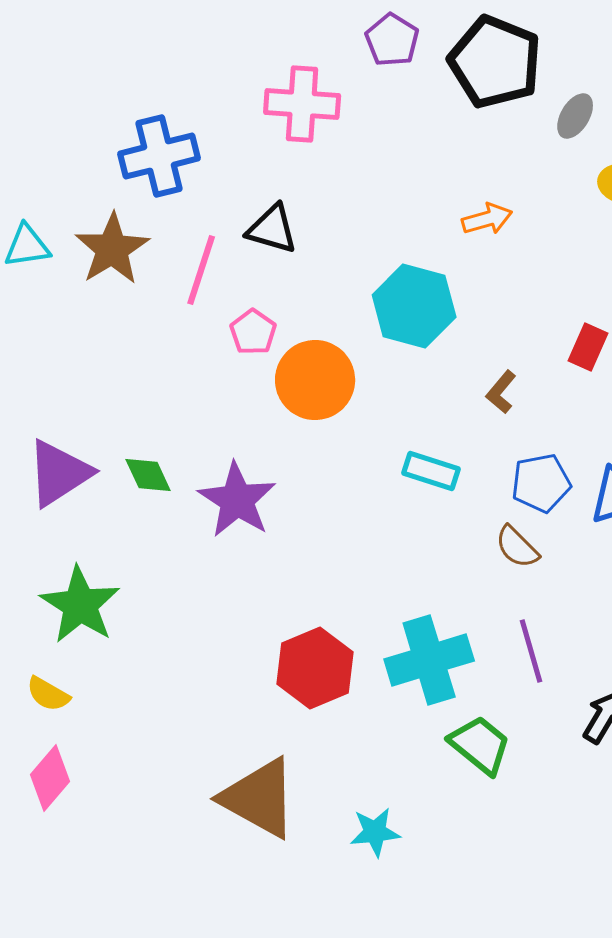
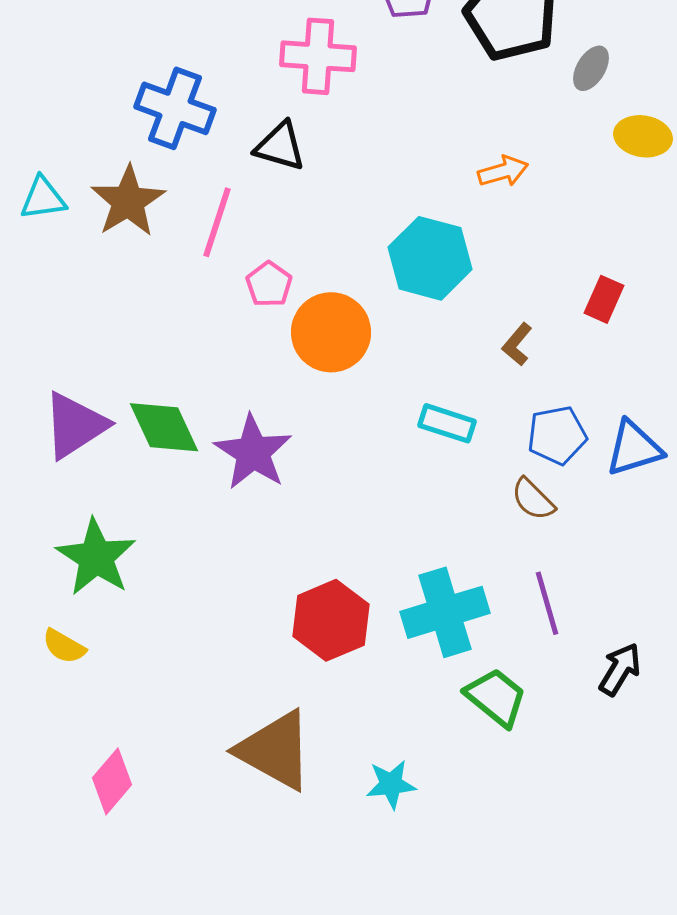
blue cross: (159, 156) -> (175, 108), turned 34
black triangle: (272, 229) -> (280, 146), moved
green diamond: (148, 475) -> (164, 427), size x1.5
pink diamond: (50, 778) -> (112, 781), moved

